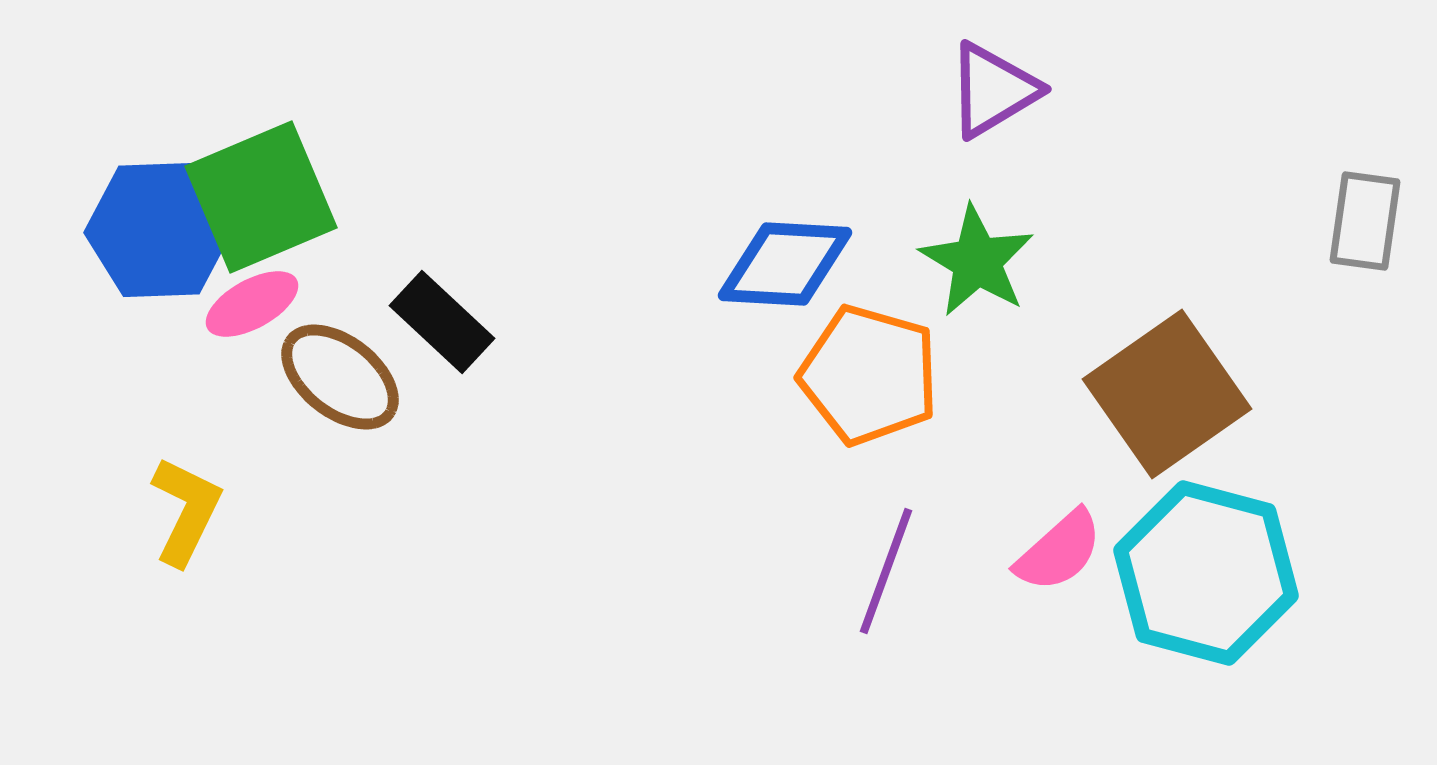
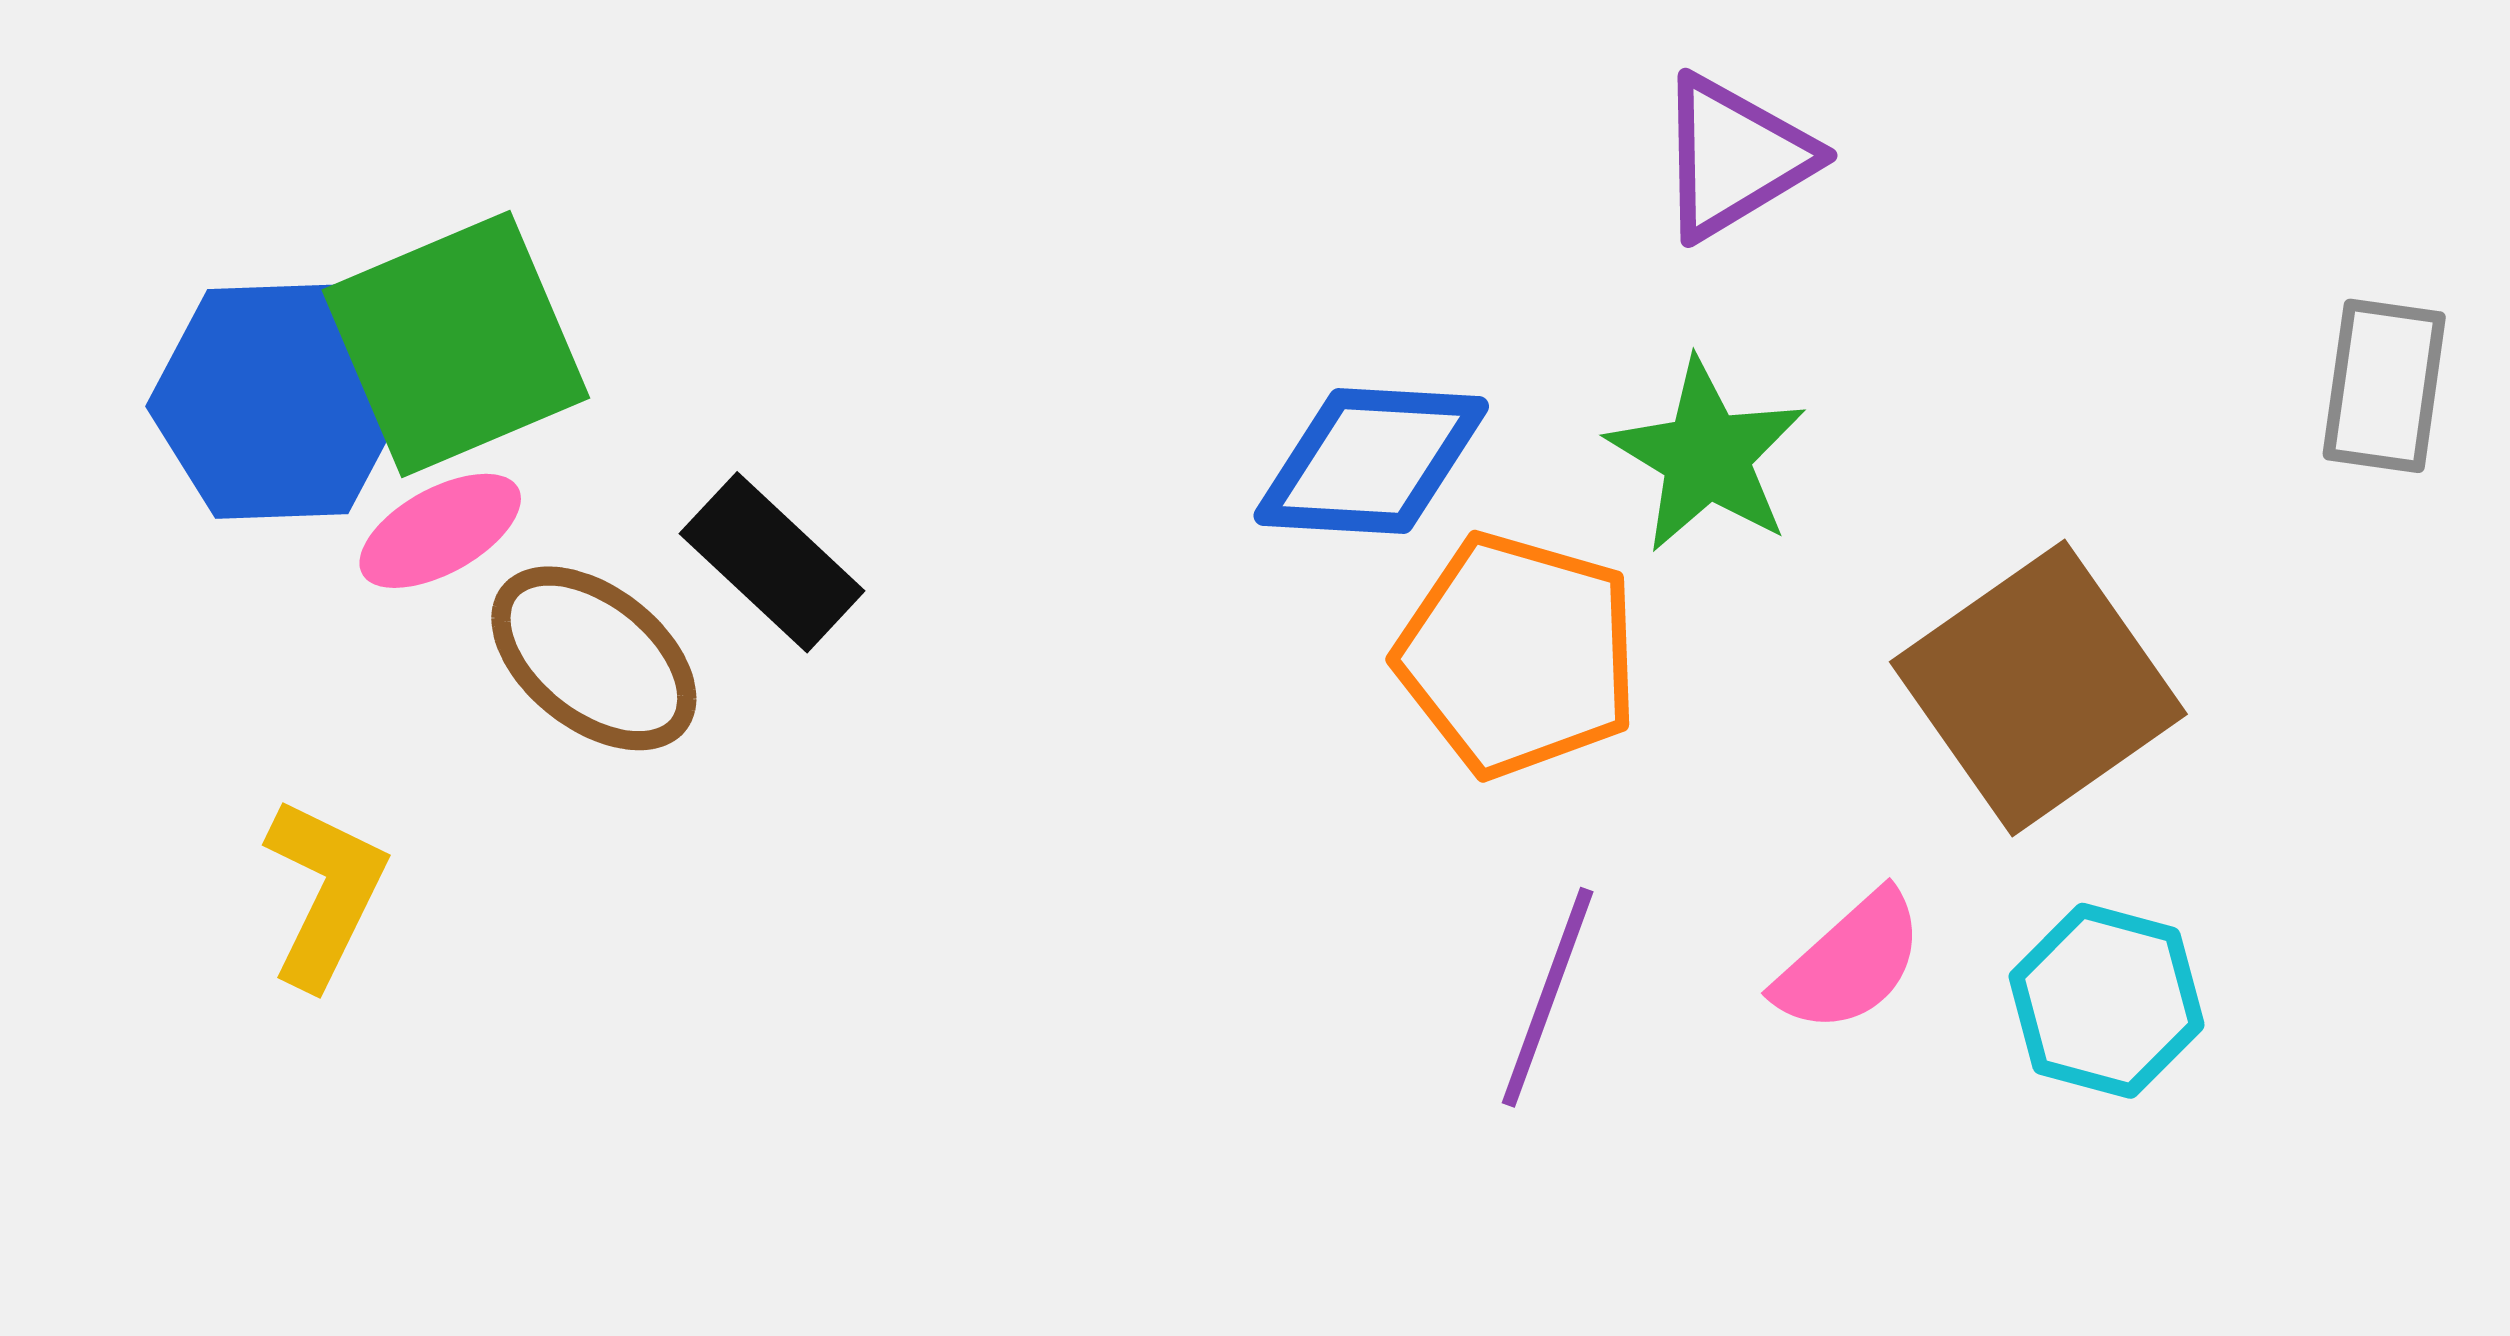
cyan hexagon: (1206, 573) -> (2107, 1001), size x0.6

